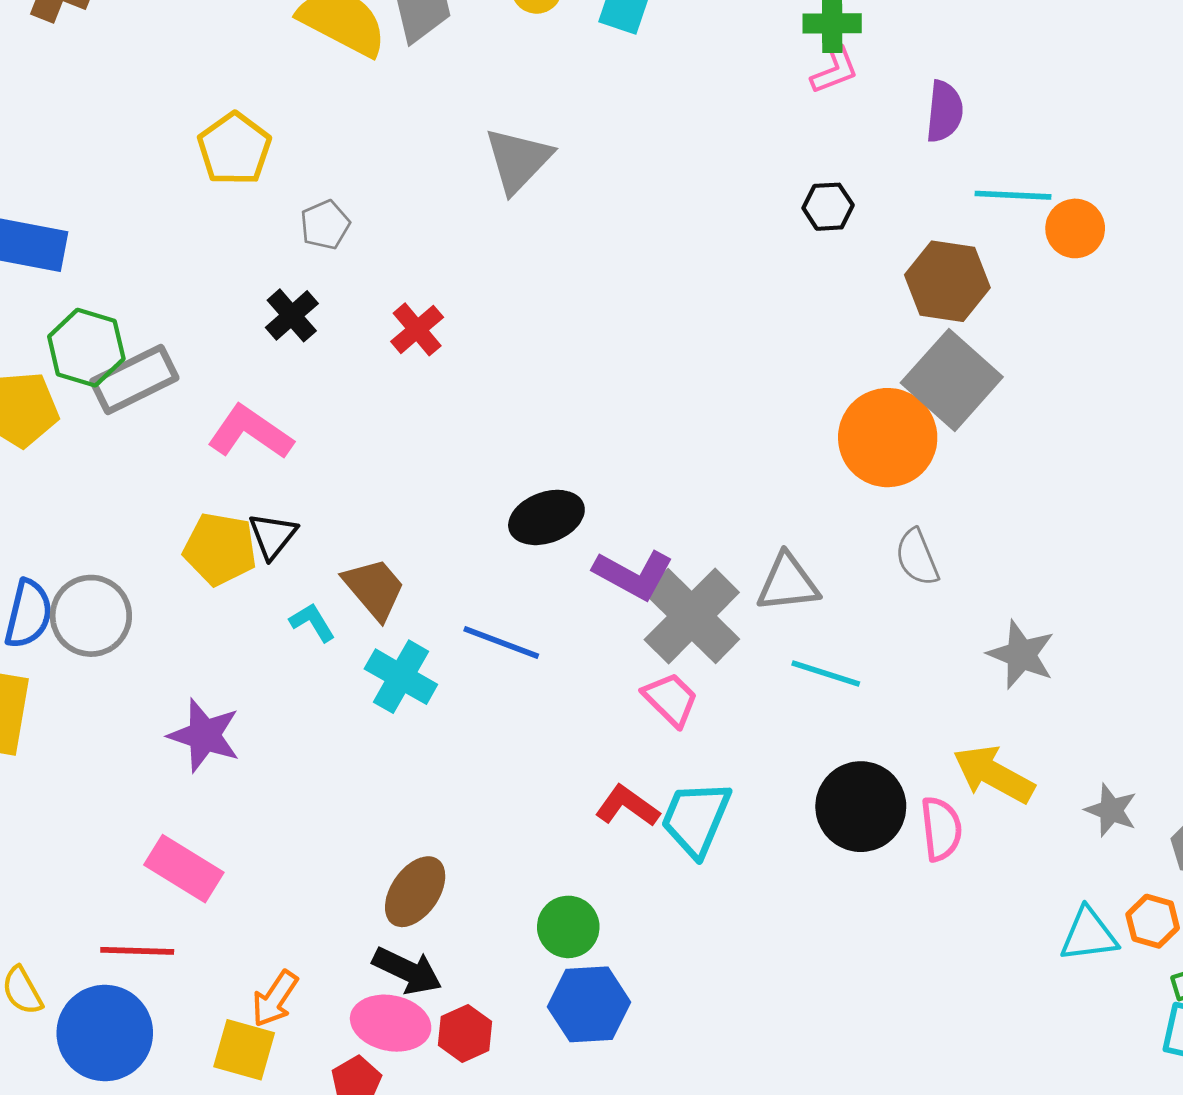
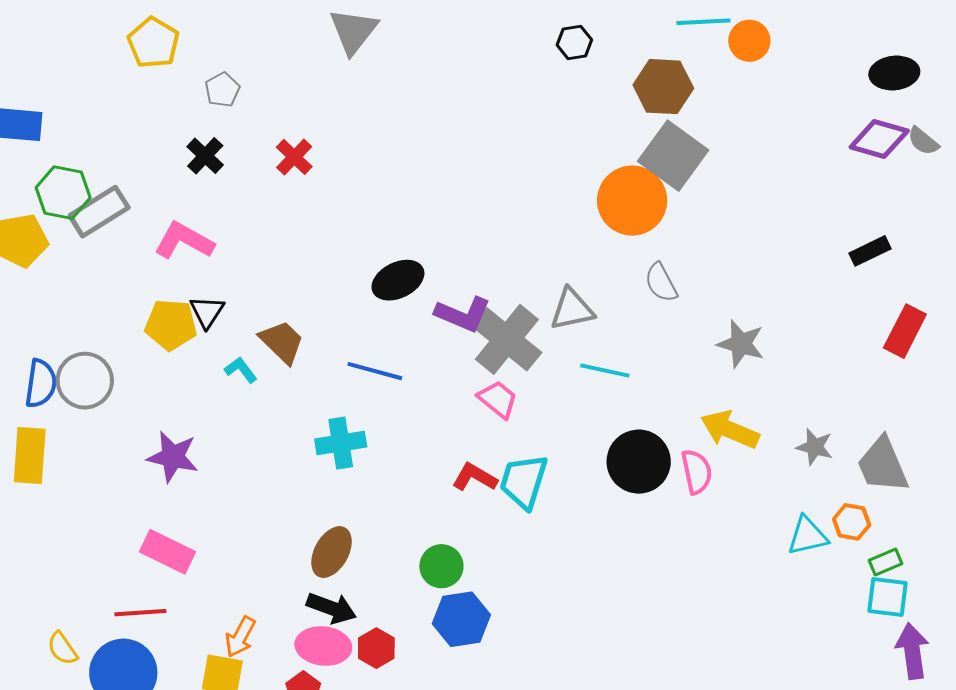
cyan cross: (401, 677) -> (341, 443), moved, turned -33

